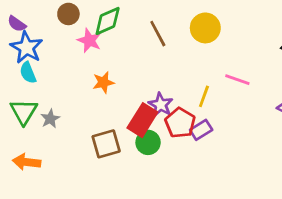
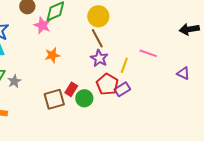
yellow circle: (205, 28) -> (98, 16), moved
brown line: (158, 34) -> (97, 38), moved
purple star: (161, 105) -> (99, 58), moved
red rectangle: (142, 120) -> (71, 89), moved, size x0.6

